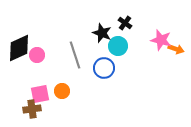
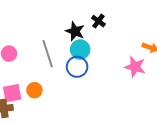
pink star: (161, 40) -> (135, 67), moved
cyan circle: (118, 46) -> (80, 50), moved

